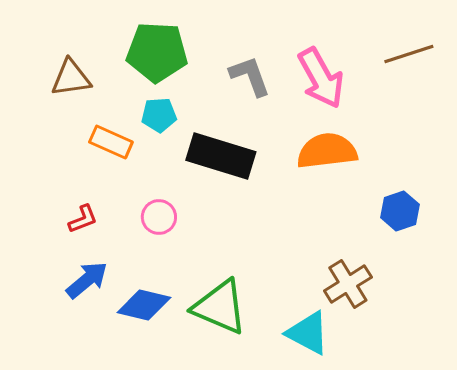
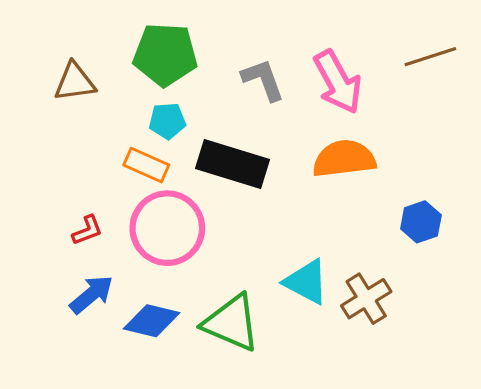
orange rectangle: (111, 142) -> (146, 165), moved
pink circle: (159, 217) -> (167, 228), size x2.0
cyan triangle: (308, 333) -> (306, 282), moved

